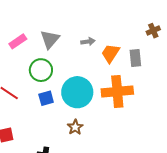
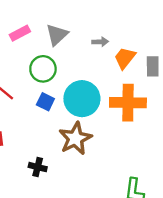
blue square: (46, 98) -> (45, 102), turned 35
brown star: (75, 127) -> (75, 138), size x1.8

